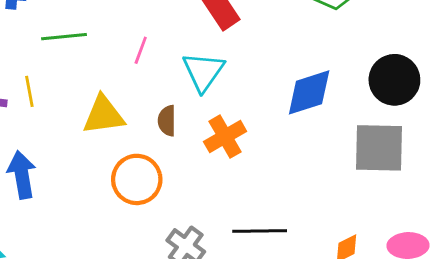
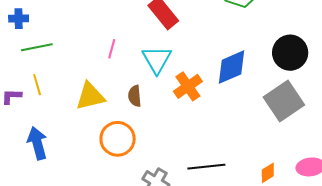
green line: (64, 37) -> (37, 47), moved
orange cross: (225, 137) -> (188, 86), moved
gray square: (379, 148) -> (284, 101), turned -30

